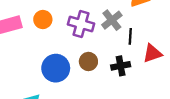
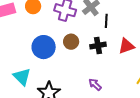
red triangle: (152, 53) -> (126, 46), moved

